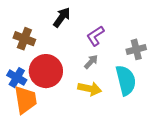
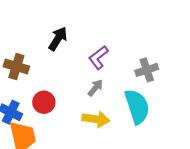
red circle: (46, 71) -> (44, 102), size x0.6

